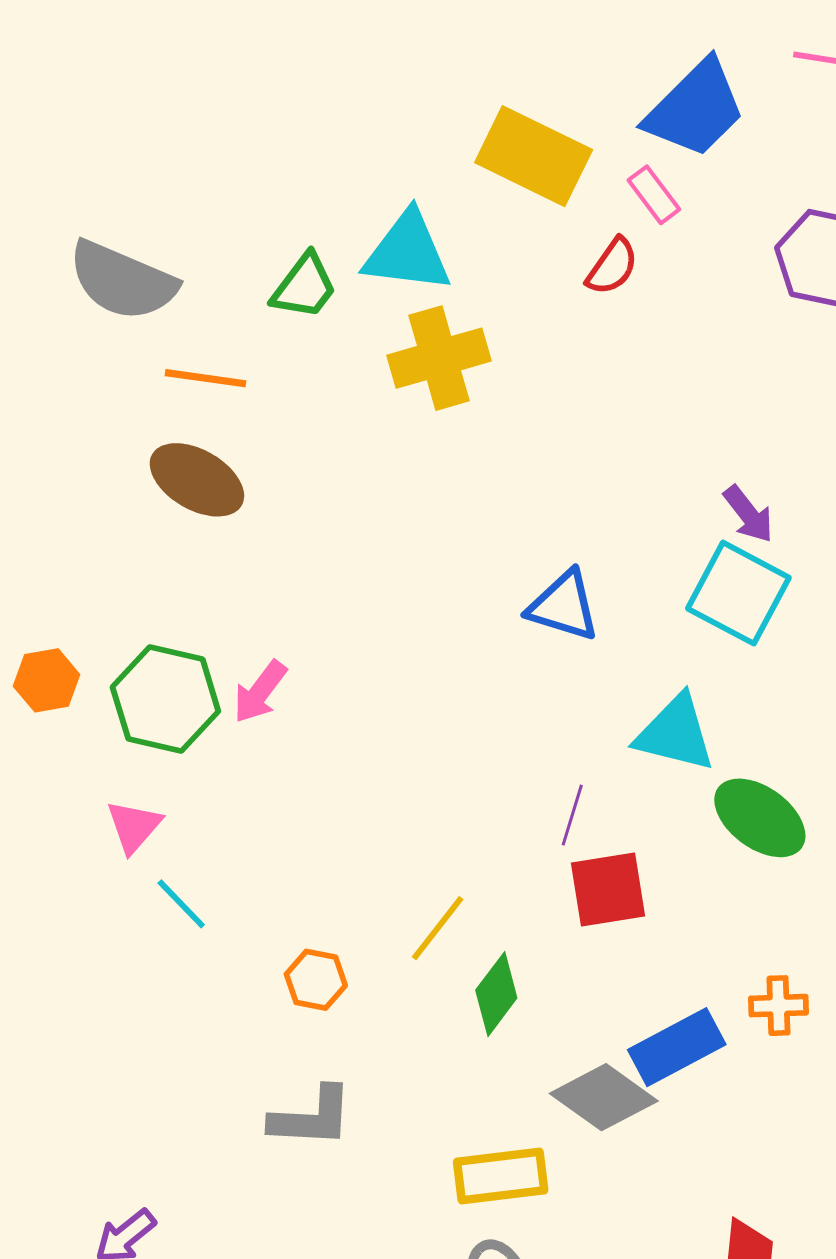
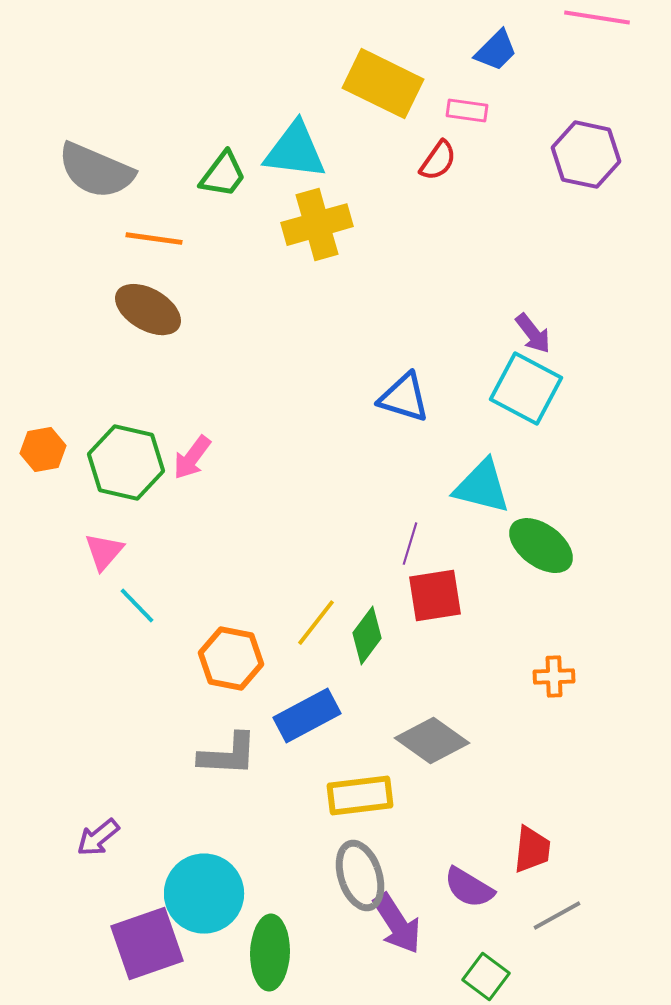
blue trapezoid: (695, 109) -> (496, 51), size x0.6
pink rectangle: (654, 195) -> (467, 111), turned -45
orange hexagon: (316, 980) -> (231, 659), size x1.5
green diamond: (496, 994) -> (367, 636), moved
blue rectangle: (677, 1047) -> (307, 716), moved

